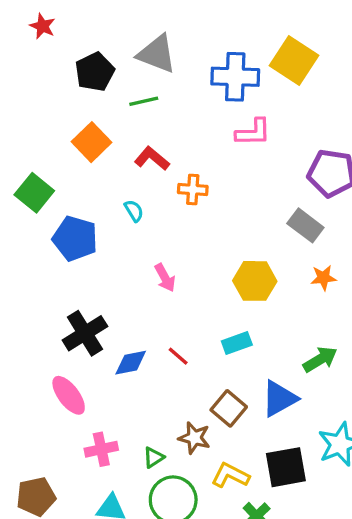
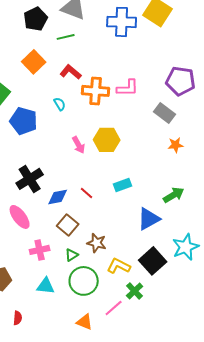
pink L-shape: (253, 132) -> (128, 88), moved
orange cross: (193, 189) -> (96, 91), size x1.5
yellow hexagon: (255, 281) -> (107, 140), moved
brown square: (229, 408) -> (68, 225), moved
black square: (286, 467) -> (153, 261), turned -32

